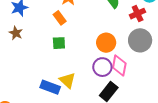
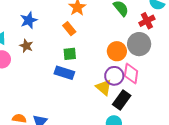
gray circle: (140, 40) -> (139, 44), moved
yellow triangle: (67, 80) -> (104, 87), moved
blue rectangle: (50, 87) -> (64, 73), moved

